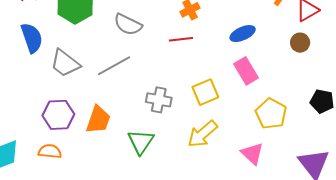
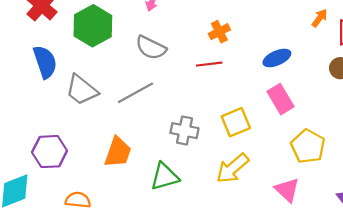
purple hexagon: (58, 115) -> (50, 152), moved
green triangle: (141, 142) -> (165, 177), turned 40
orange semicircle: (50, 151) -> (78, 200), moved

